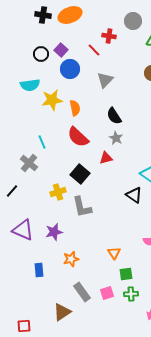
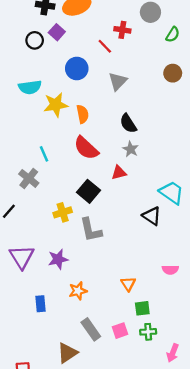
purple square: (61, 50) -> (57, 32), moved
black circle: (41, 54) -> (35, 40), moved
purple triangle: (23, 230) -> (22, 257), turned 35

